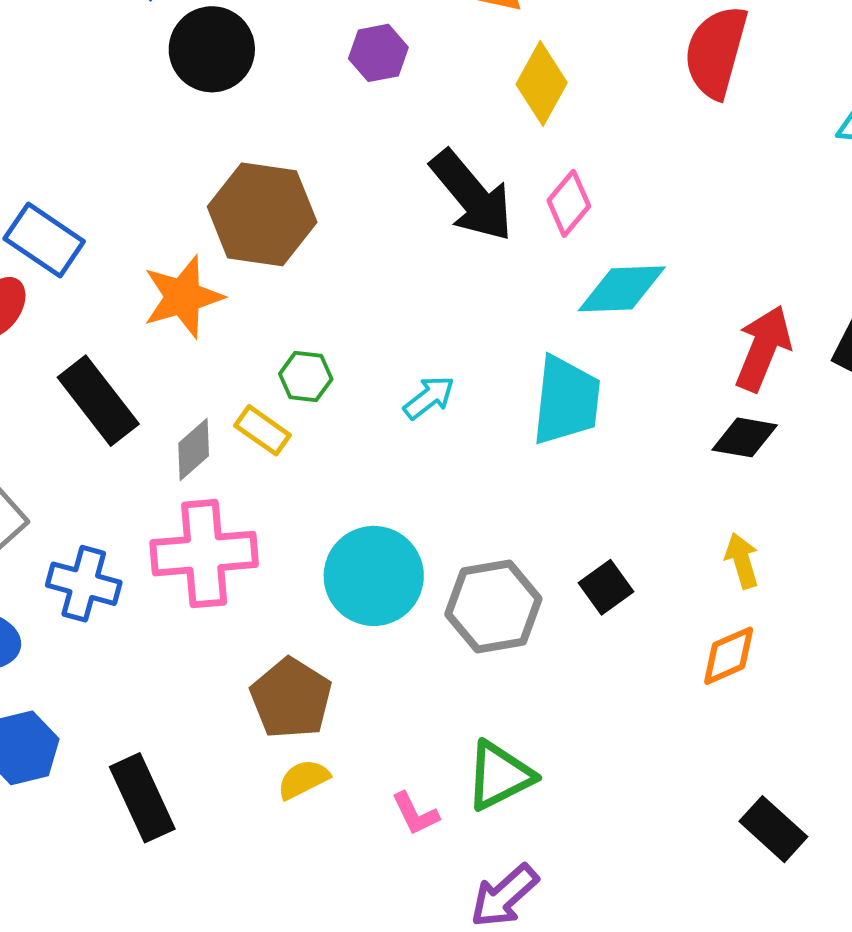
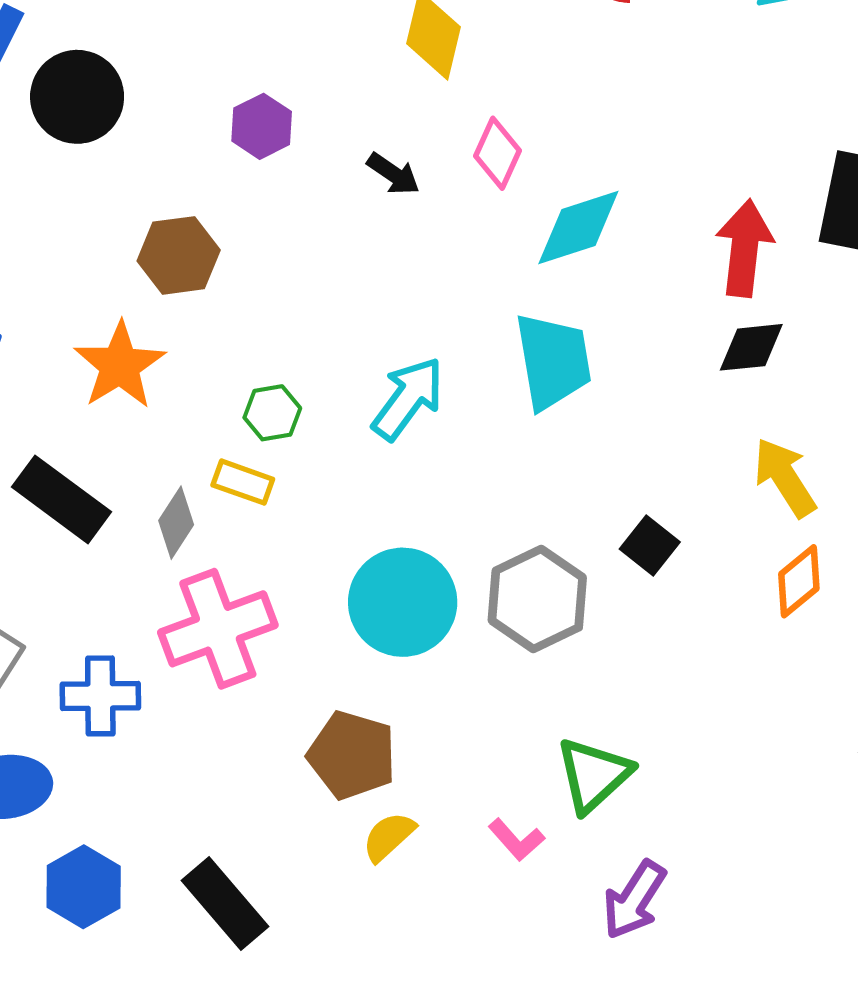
purple hexagon: (378, 53) -> (262, 126), moved
black arrow: (472, 196) -> (393, 174), size x0.5
brown hexagon: (262, 214) -> (179, 255), size x0.7
cyan arrow: (429, 397) -> (408, 398), size x1.5
yellow arrow: (742, 561) -> (785, 477), size x1.4

